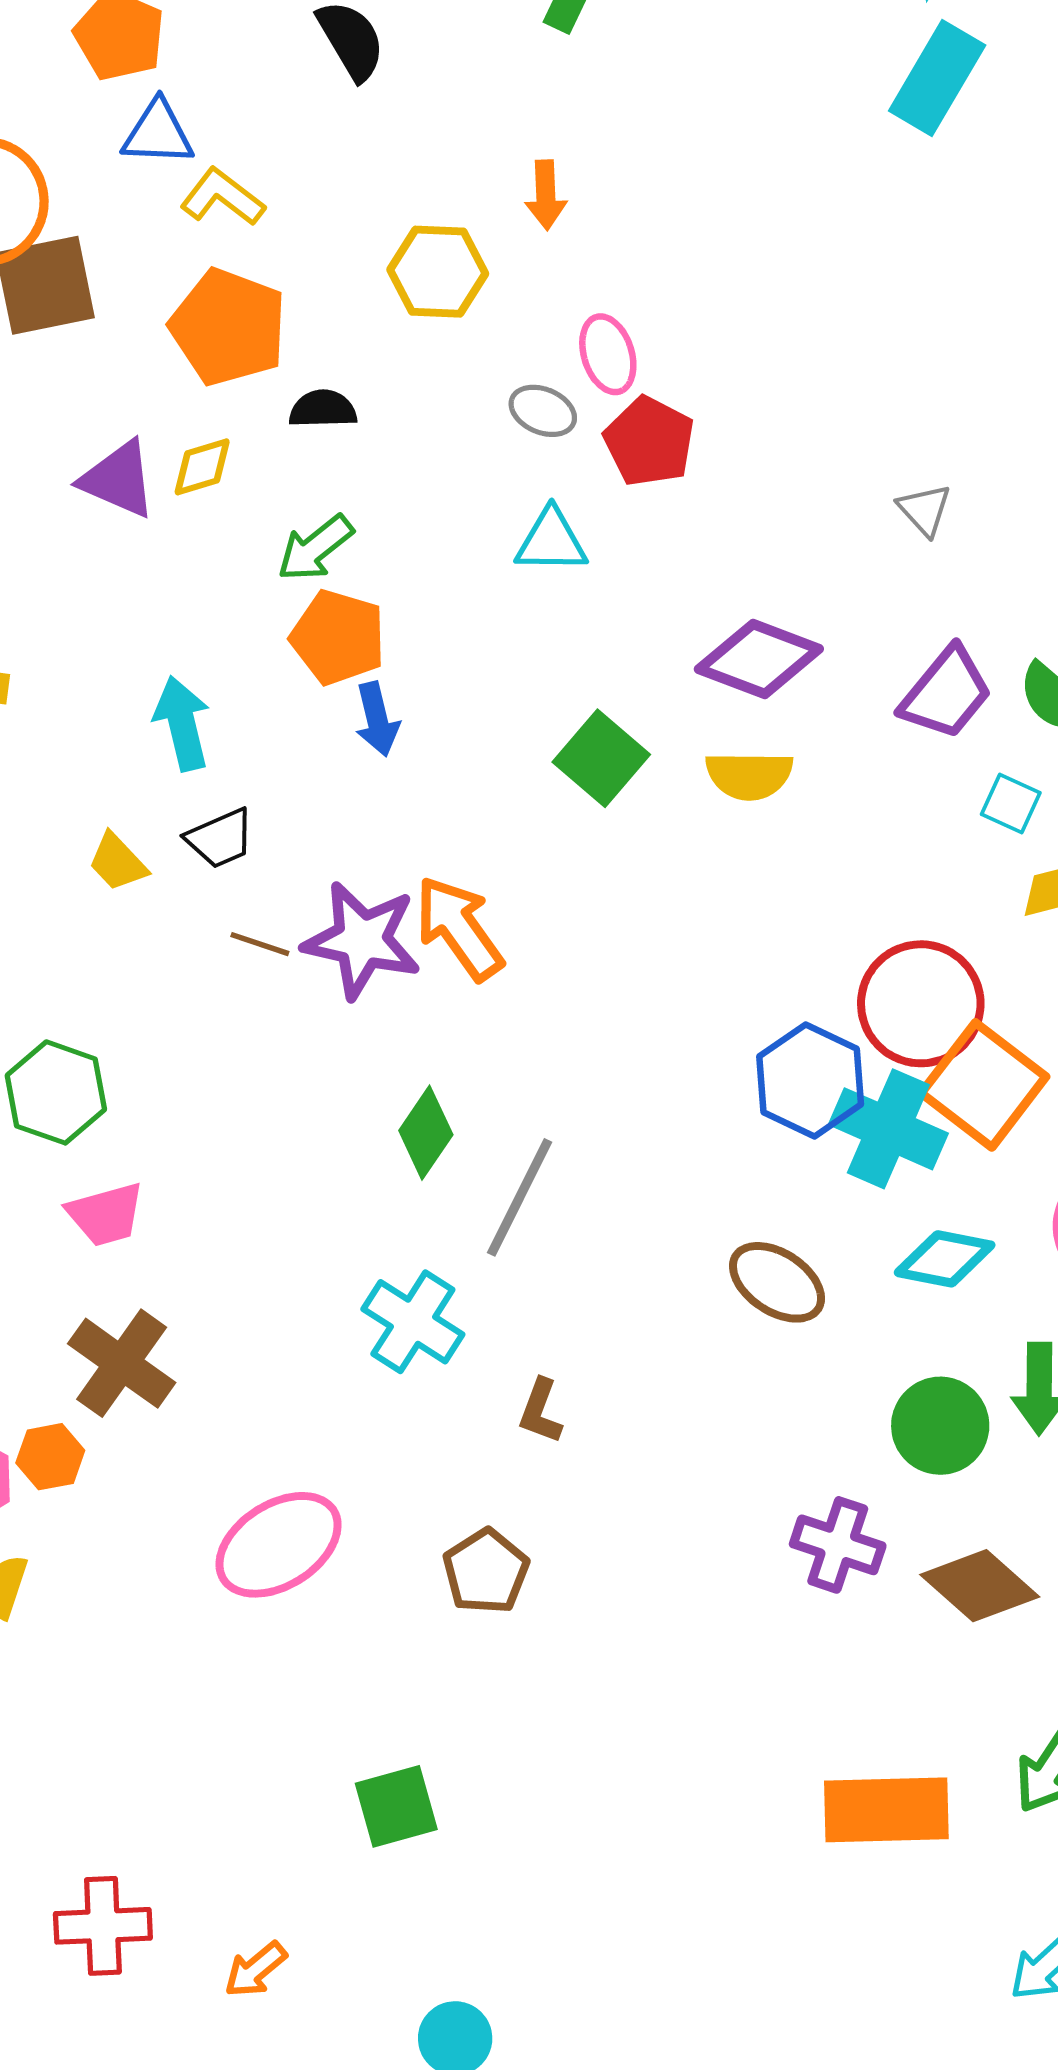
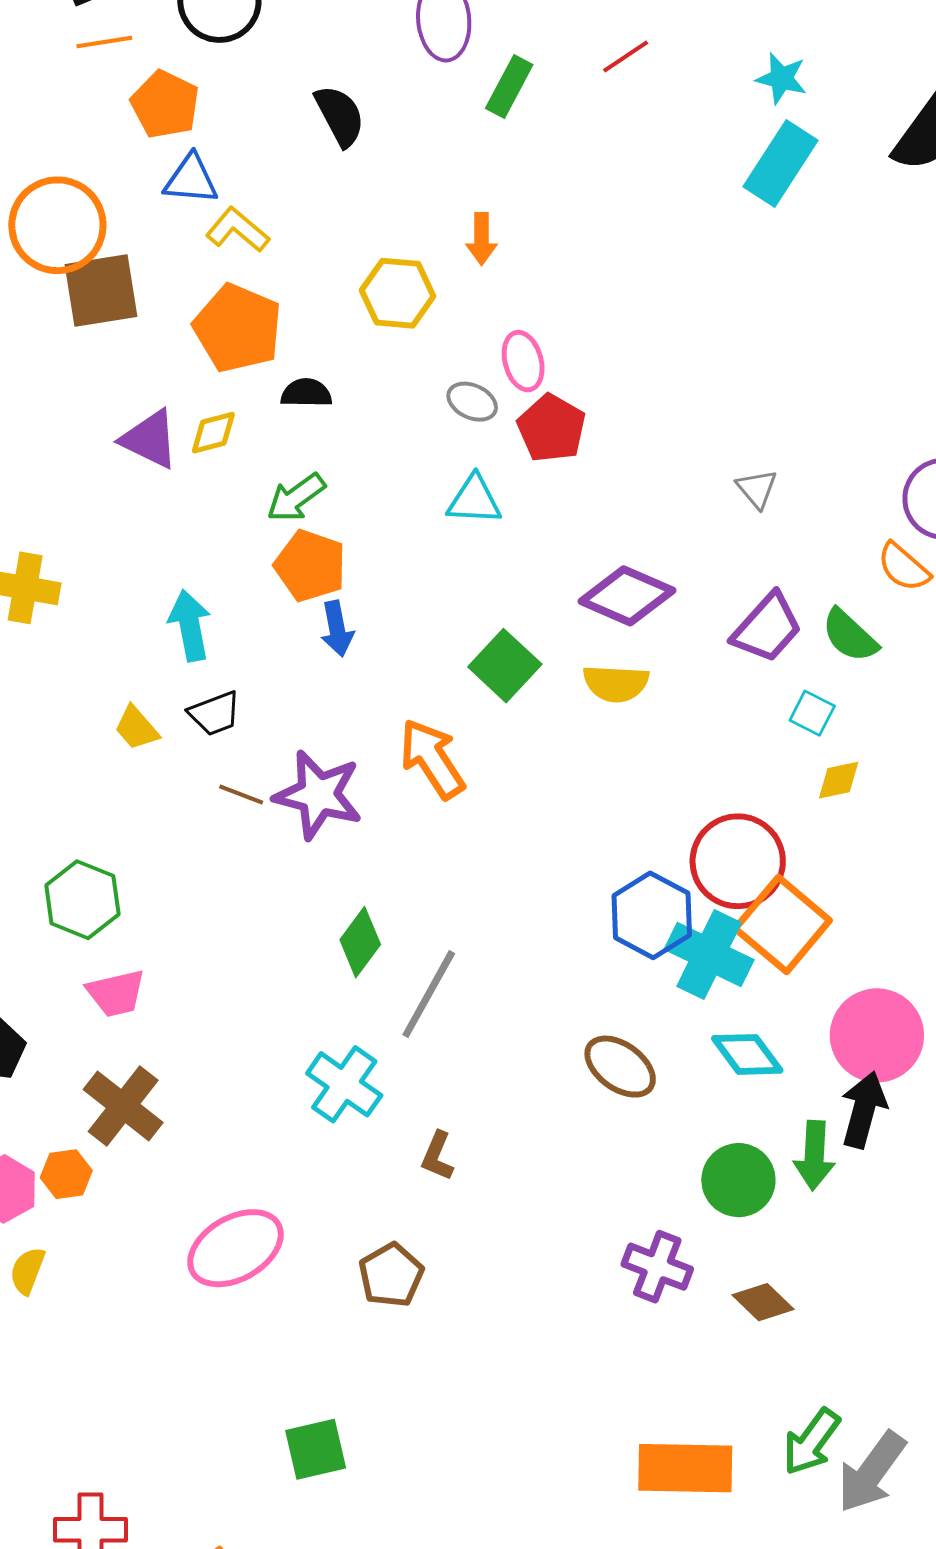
orange arrow: (459, 928) -> (432, 759), moved
cyan diamond: (945, 1259) -> (747, 1054), turned 40
brown diamond: (980, 1586) -> (763, 1302), size x0.7

